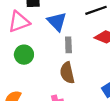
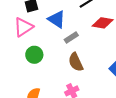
gray rectangle: (68, 45) -> (71, 37), turned 72

